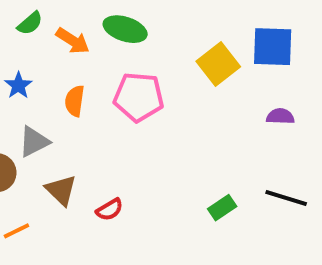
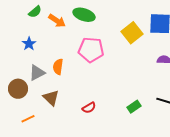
orange semicircle: (75, 101) -> (58, 67), moved
red semicircle: (110, 210) -> (89, 108), moved

